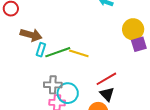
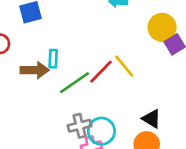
cyan rectangle: (41, 50) -> (53, 59), moved
yellow line: (79, 53) -> (124, 66), moved, turned 48
red line: (106, 79) -> (101, 72), moved

